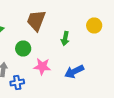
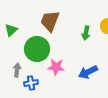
green arrow: (65, 38) -> (86, 33), moved
green circle: (23, 48) -> (37, 49), size x1.6

